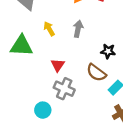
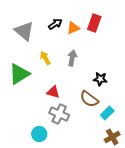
green triangle: (21, 46) -> (19, 74), turned -35
red triangle: (58, 65) -> (53, 92), turned -48

